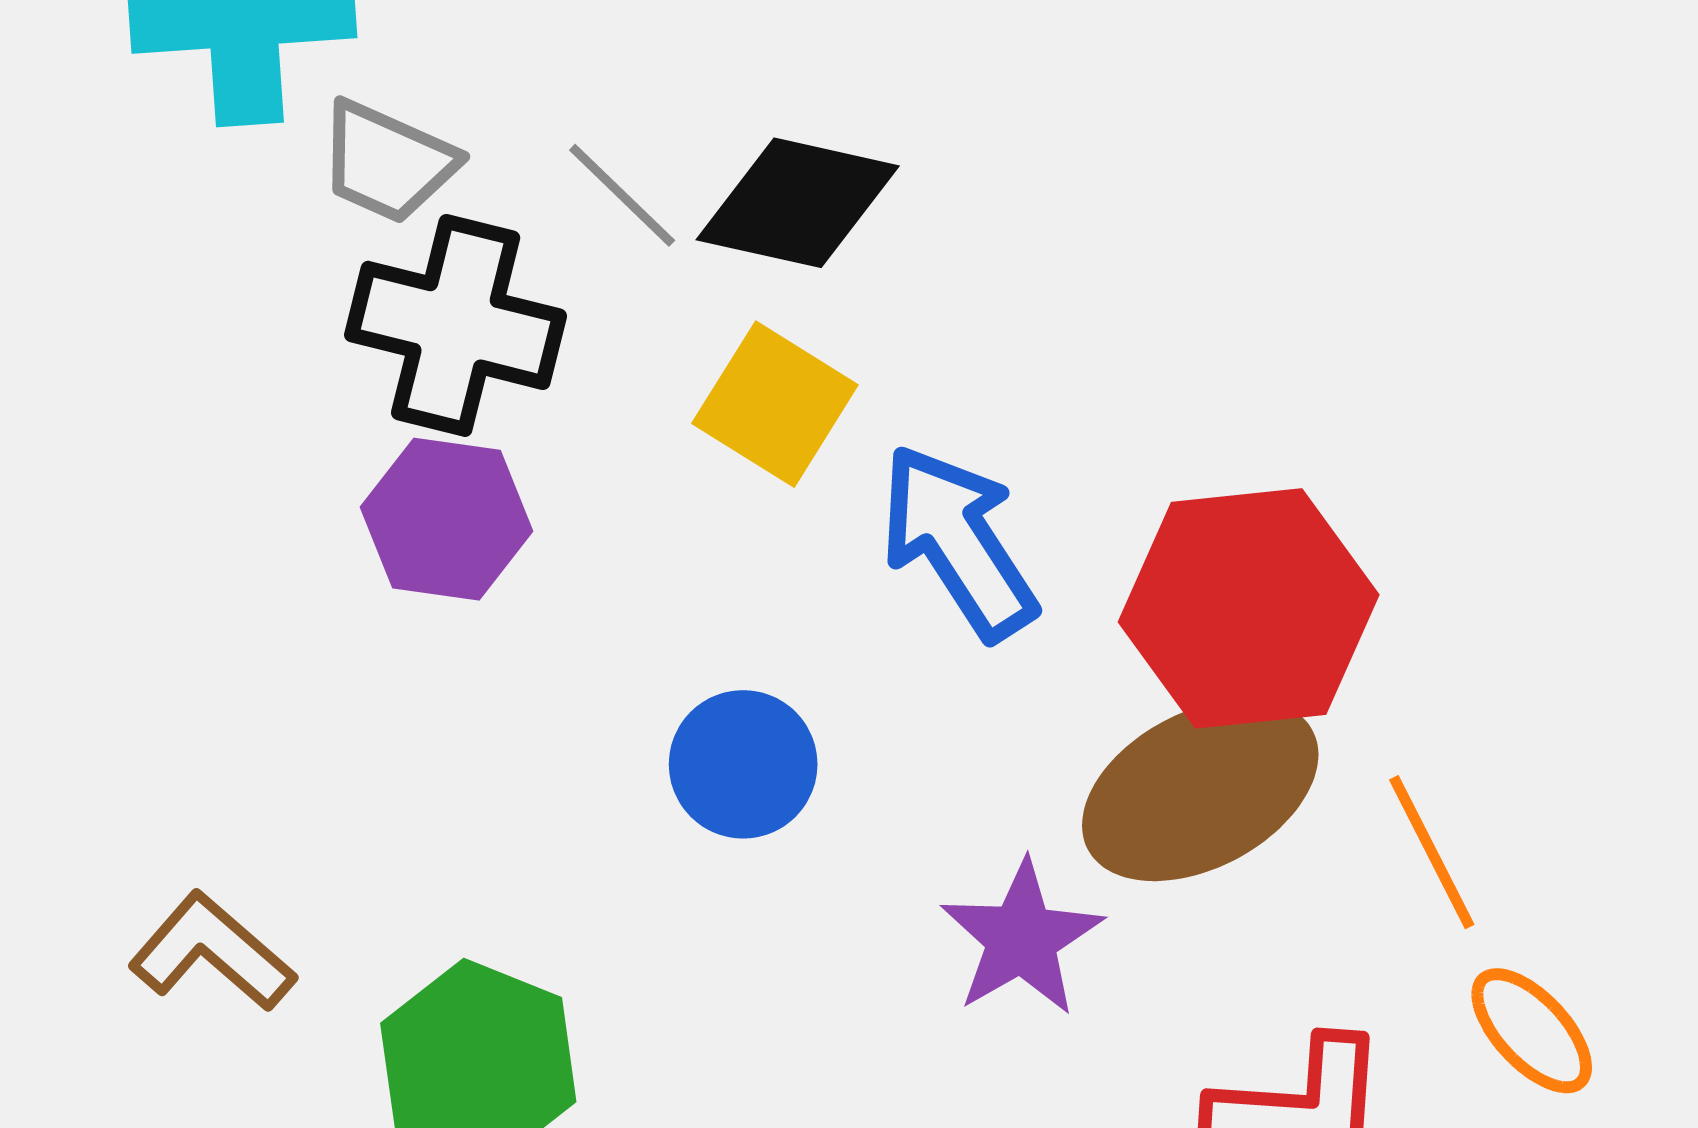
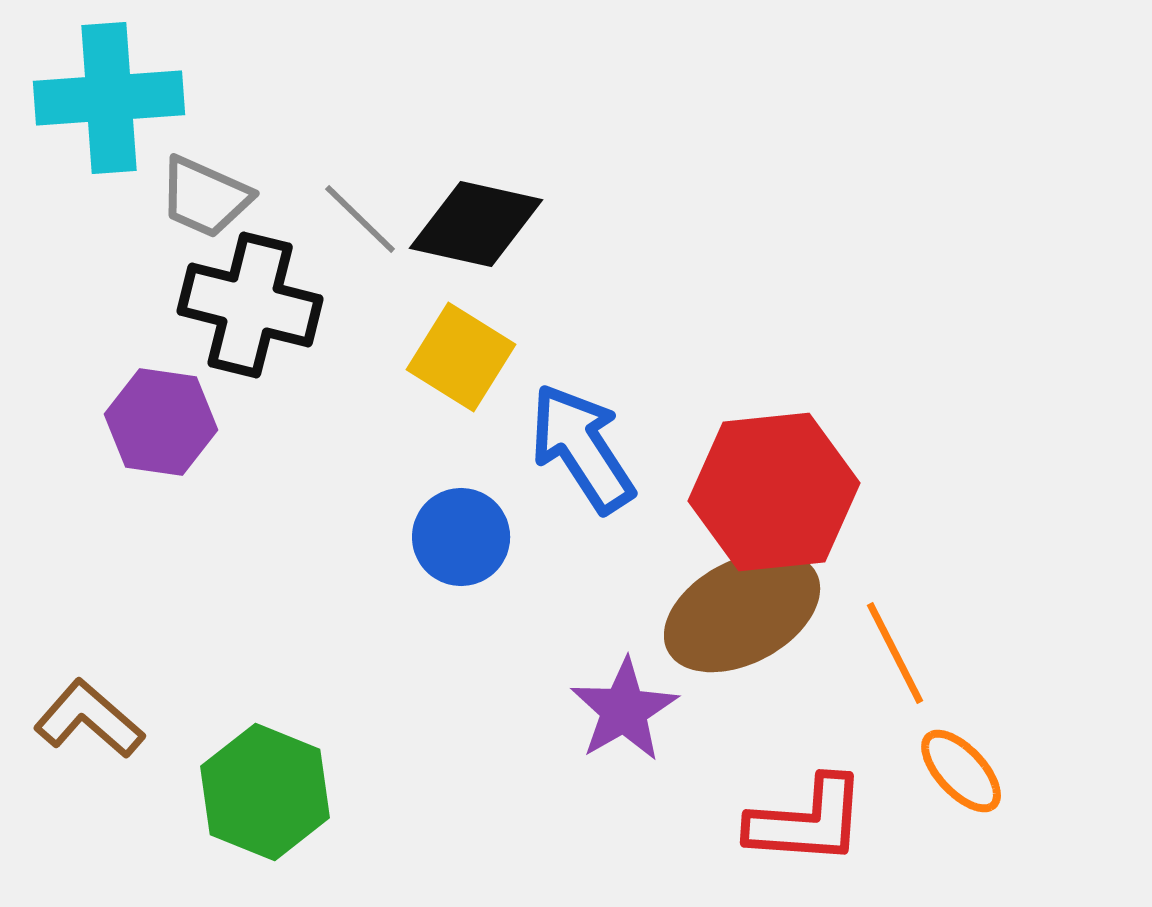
purple hexagon: (446, 519) -> (161, 422), moved
blue circle: (743, 764) -> (461, 537), moved

